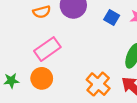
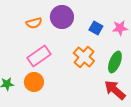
orange cross: (98, 84) -> (84, 57), moved

